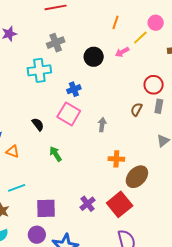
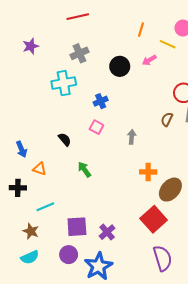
yellow line: (140, 38) -> (168, 44), turned 70
pink square: (69, 114) -> (96, 127), size x0.6
purple cross: (88, 204) -> (107, 232), moved

